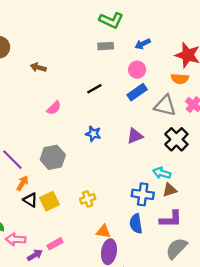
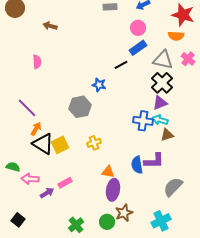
black line: (94, 89) -> (121, 65), moved
pink semicircle: (54, 108) -> (37, 62), moved, turned -48
purple triangle: (135, 136) -> (160, 103), moved
black cross: (176, 139) -> (162, 83), moved
gray hexagon: (53, 157) -> (80, 107), moved
blue cross: (143, 194) -> (143, 121), moved
black triangle: (30, 200) -> (43, 144), size x1.6
purple L-shape: (171, 219) -> (154, 161), moved

